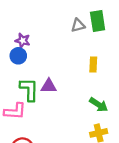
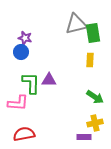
green rectangle: (98, 21) -> (93, 33), moved
gray triangle: (78, 25) -> (76, 24), size x1.6

